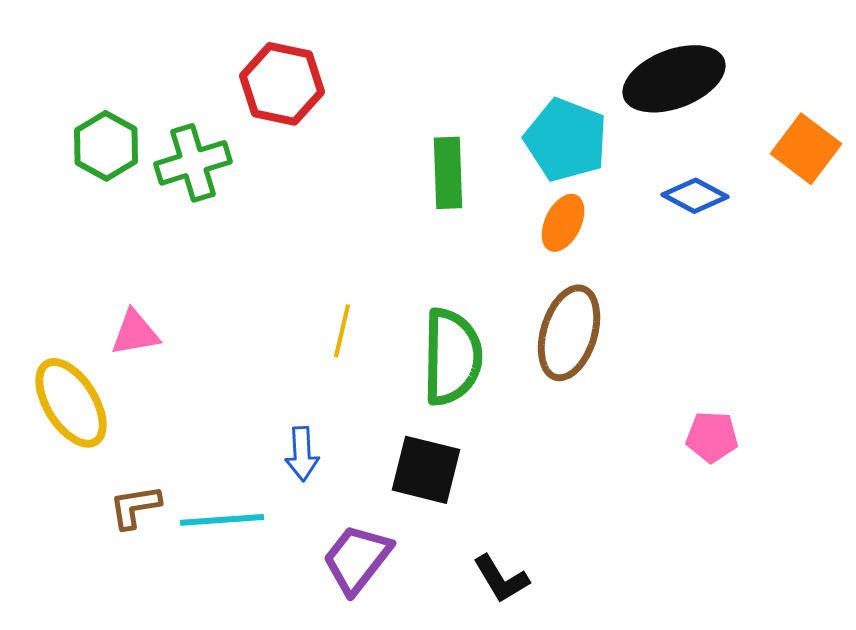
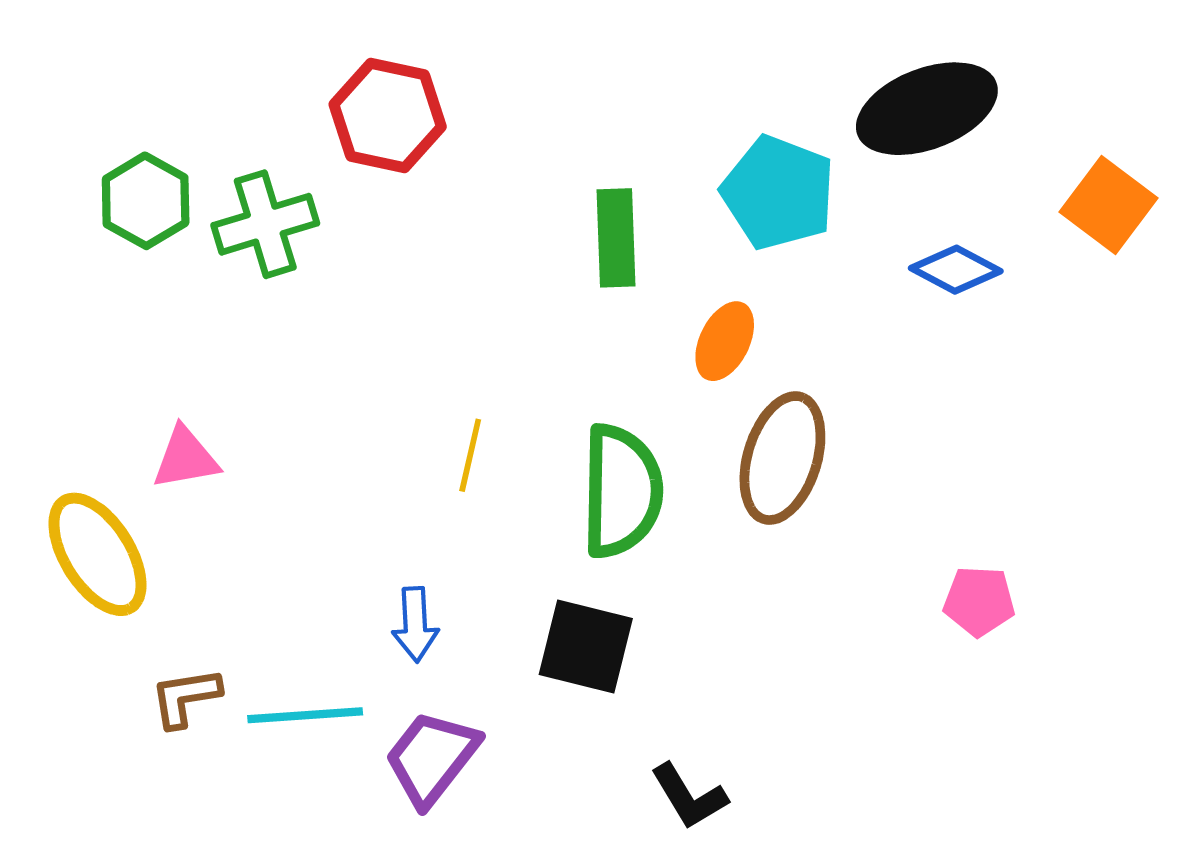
orange ellipse: (563, 223) -> (725, 341), moved
purple trapezoid: (357, 559) -> (432, 758), moved

